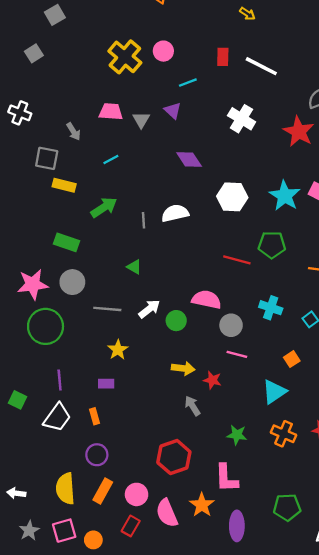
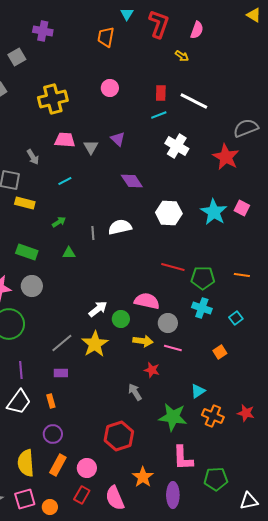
yellow cross: (125, 57) -> (53, 99), moved, turned 36
cyan line: (188, 83) -> (159, 115), moved
green arrow: (104, 207) -> (59, 222), size x0.6
green pentagon: (272, 245) -> (203, 278), moved
green triangle: (134, 267) -> (69, 253), moved, turned -32
gray line: (107, 309) -> (62, 343), moved, turned -45
yellow star: (118, 350) -> (95, 344), moved, size x1.5
yellow arrow: (183, 368) -> (143, 341), moved
cyan triangle: (274, 392) -> (198, 391), moved, size x0.7
green star: (237, 435) -> (173, 417), size x1.6
pink L-shape: (226, 478) -> (183, 458), moved
pink semicircle: (167, 513) -> (115, 498), moved

